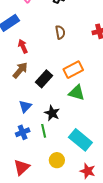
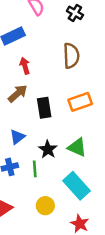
brown semicircle: (60, 32) -> (71, 56), size x1.5
black rectangle: (44, 79) -> (44, 108), turned -60
green triangle: (77, 93) -> (77, 147), moved

